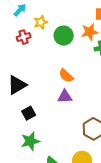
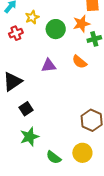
orange semicircle: (66, 76) -> (80, 62), moved
purple triangle: (65, 97) -> (49, 65), moved

